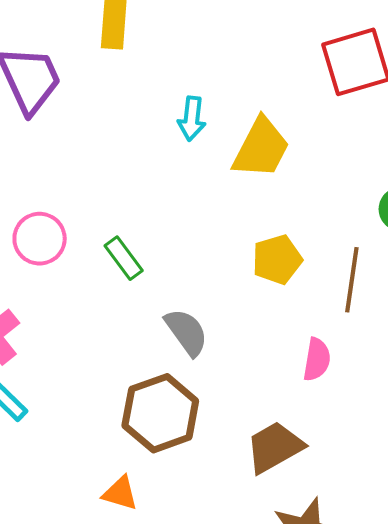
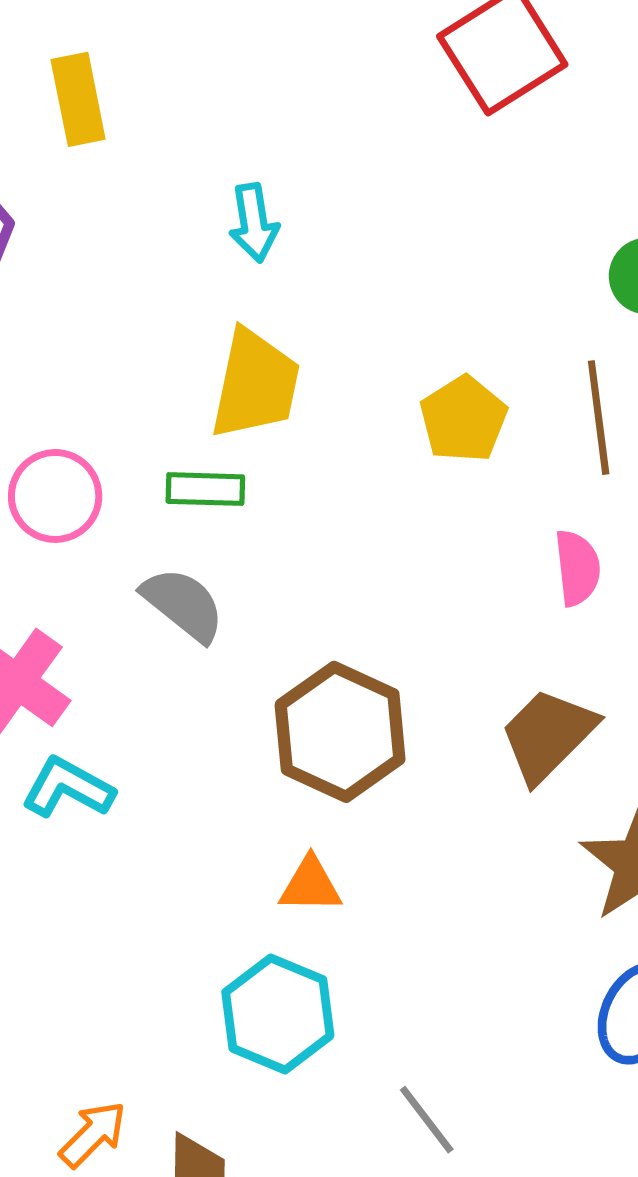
yellow trapezoid: (261, 148) -> (255, 384), moved
green rectangle: (124, 258) -> (205, 489), turned -36
gray semicircle: (186, 332) -> (183, 604), moved

